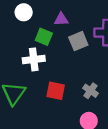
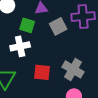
gray cross: (91, 91) -> (73, 69), size x1.5

